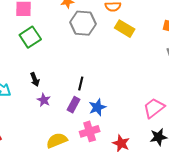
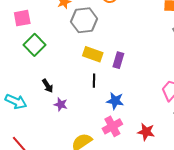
yellow rectangle: (125, 29) -> (93, 54), moved
purple rectangle: (73, 105) -> (118, 60), moved
blue star: (97, 107) -> (115, 101), turned -30

